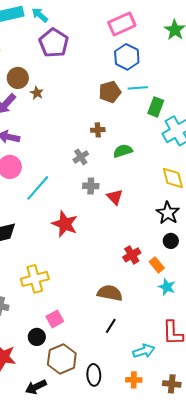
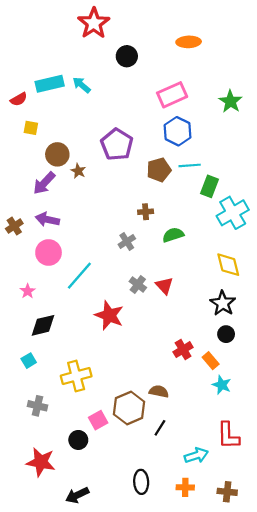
purple pentagon: (54, 43) -> (117, 144), moved
gray cross: (91, 186) -> (138, 284), moved, turned 35
brown semicircle: (110, 293) -> (159, 391), size x0.7
brown hexagon: (62, 359) -> (129, 408), moved

